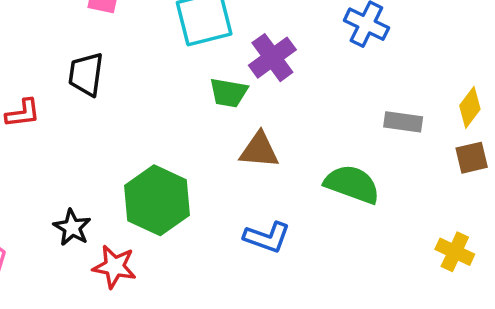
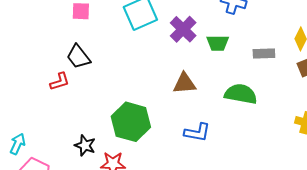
black trapezoid: (86, 74) -> (78, 57), turned -36
green trapezoid: (228, 93) -> (218, 43), moved
red L-shape: (23, 113) -> (60, 82), moved

